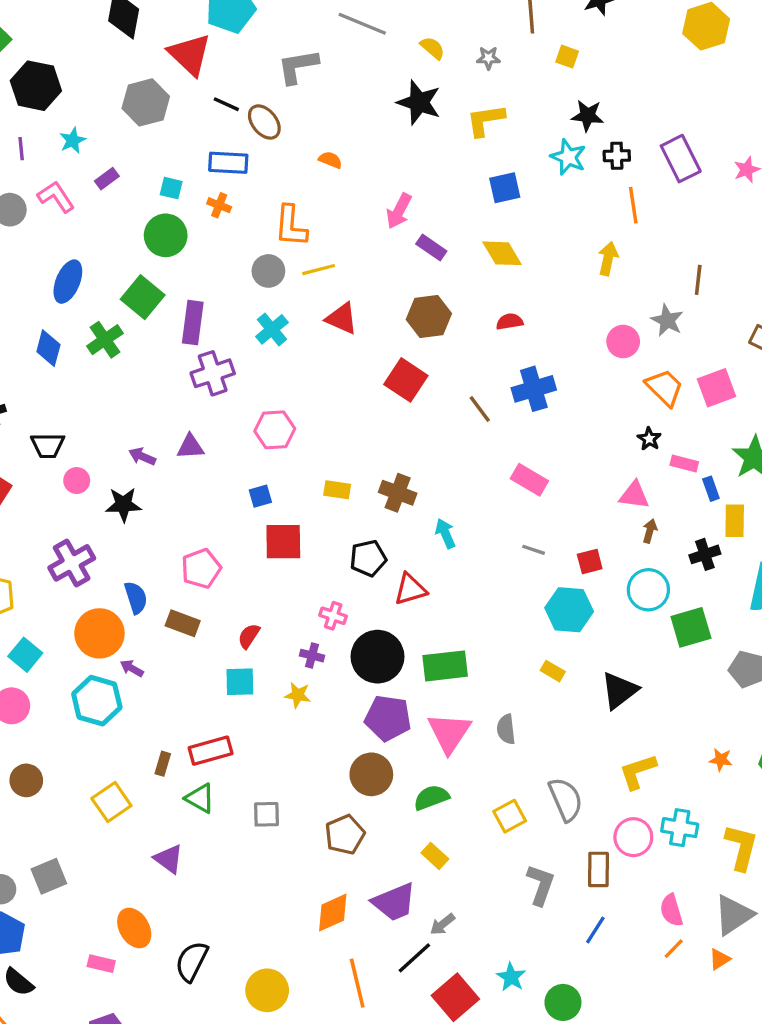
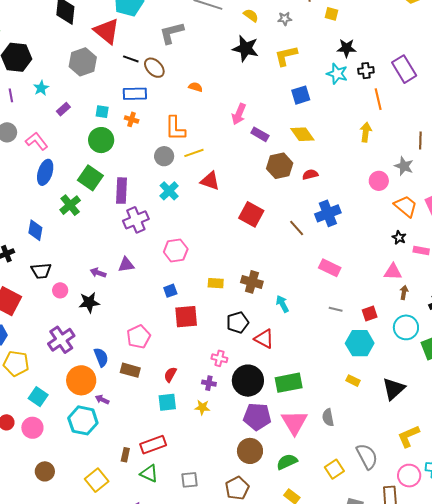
pink L-shape: (56, 197) -> (37, 141), moved
brown hexagon: (429, 316) -> (280, 166), moved
blue diamond: (48, 348) -> (35, 230), moved
red triangle: (410, 589) -> (264, 339), turned 50

